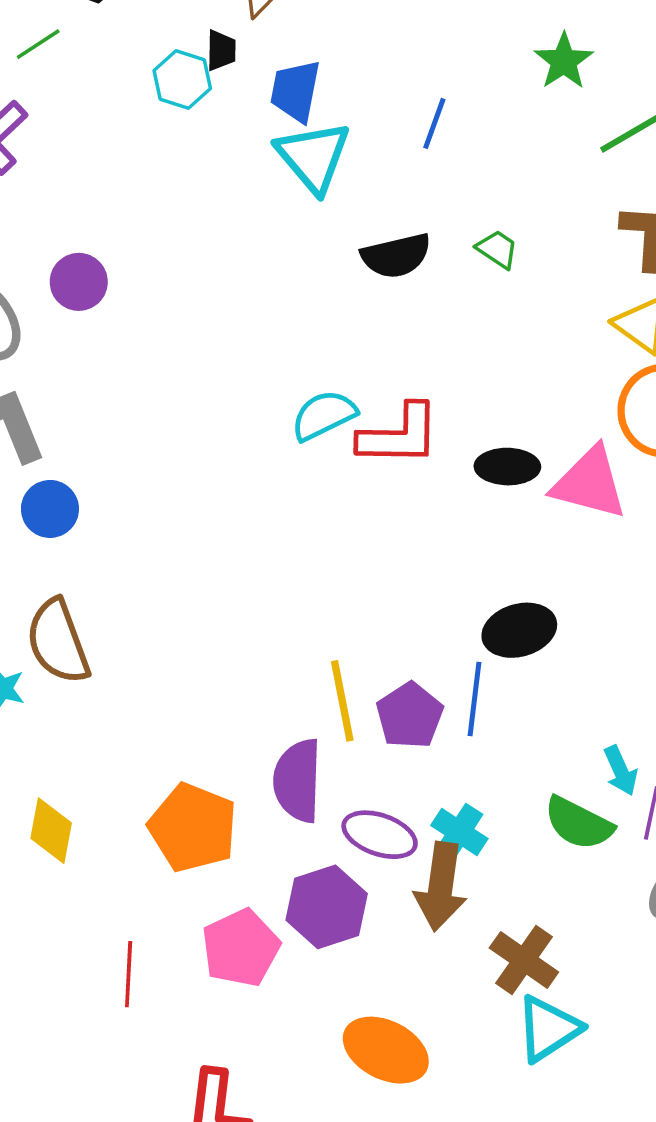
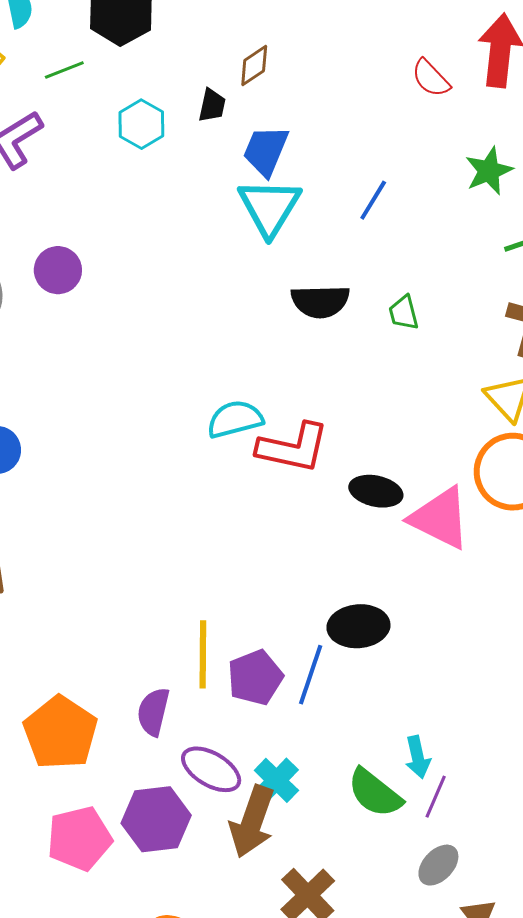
cyan hexagon: (182, 80) -> (141, 124), moved
green trapezoid: (497, 249) -> (404, 313), turned -150
purple semicircle: (298, 781) -> (153, 712), size x0.7

